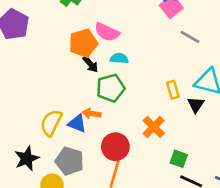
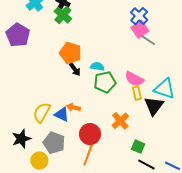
pink semicircle: (107, 32) -> (134, 79), moved
gray line: (190, 37) -> (148, 40), moved
orange pentagon: (83, 43) -> (70, 53), turned 30
green pentagon: (111, 88) -> (105, 82), moved
black triangle: (196, 105) -> (154, 106), size x1.5

